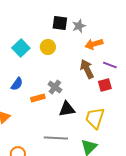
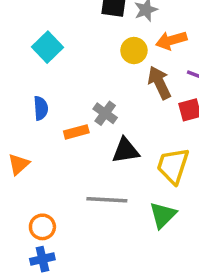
yellow circle: (48, 47) -> (134, 51), moved
blue semicircle: (17, 84) -> (41, 108), turned -40

